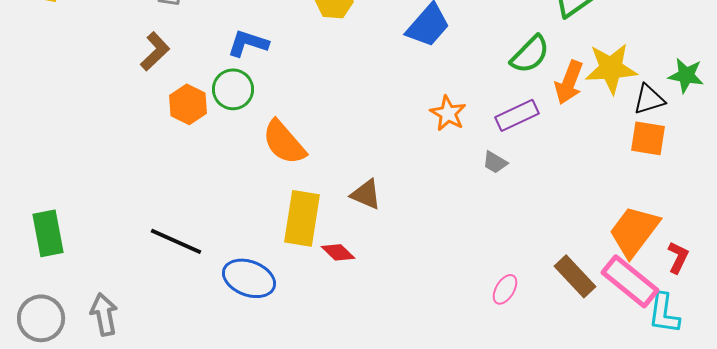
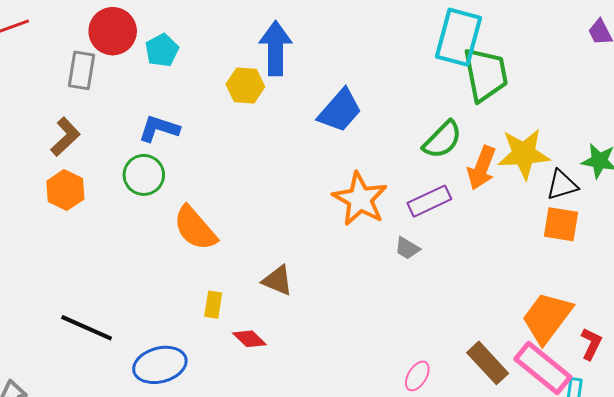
orange hexagon: (188, 104) -> (65, 190), moved
orange star: (448, 113) -> (360, 199), size x1.5
yellow rectangle: (302, 218) -> (213, 305), size x0.5
blue ellipse: (249, 278) -> (160, 365), turned -36

